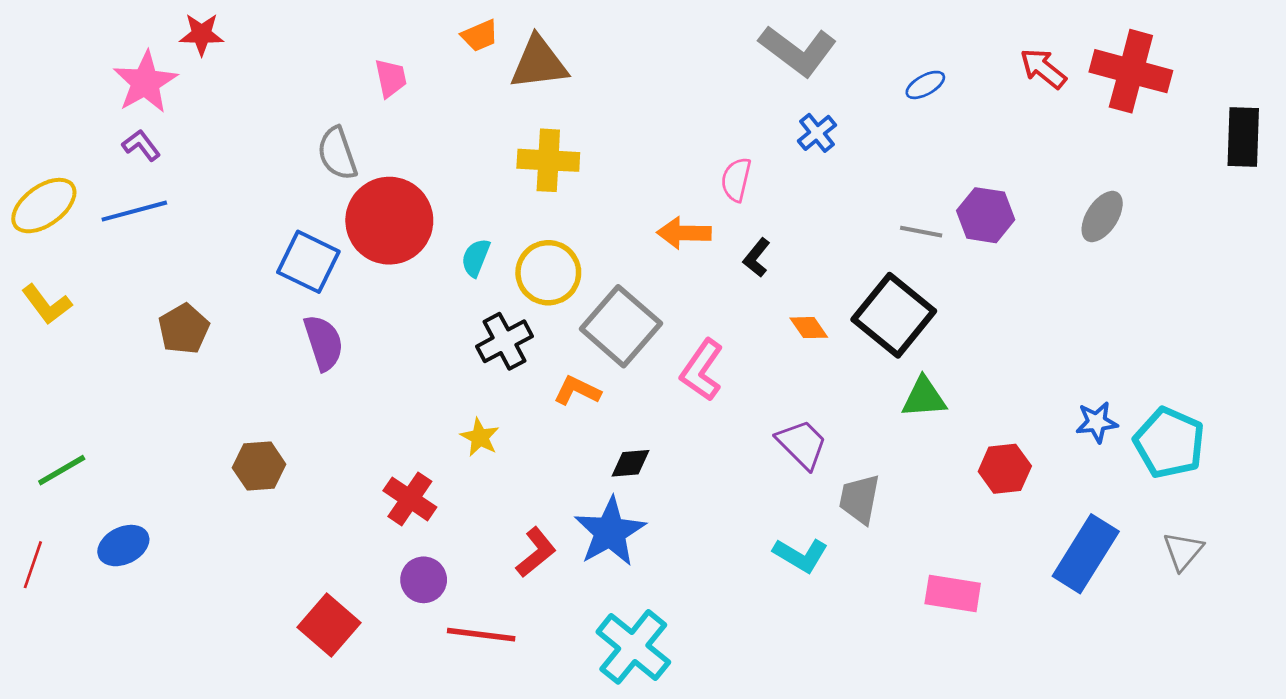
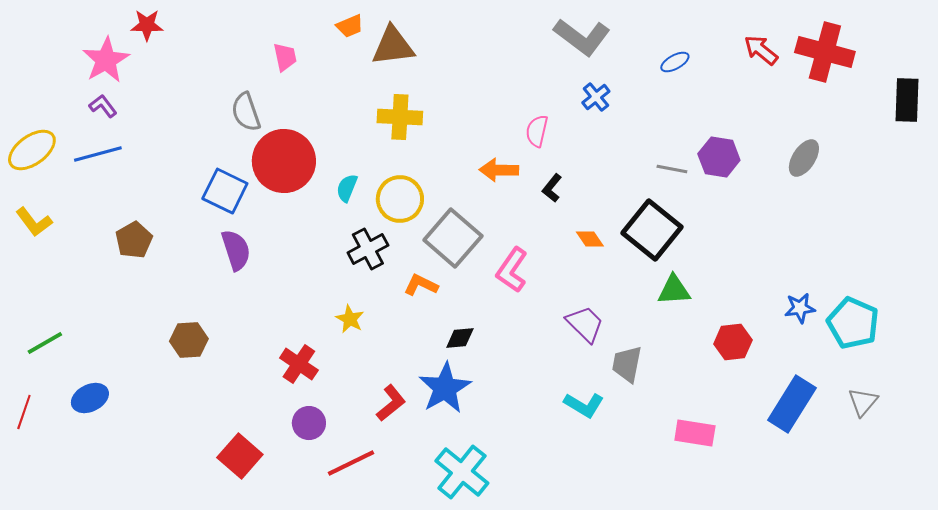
red line: (481, 635) -> (351, 463), turned -33

